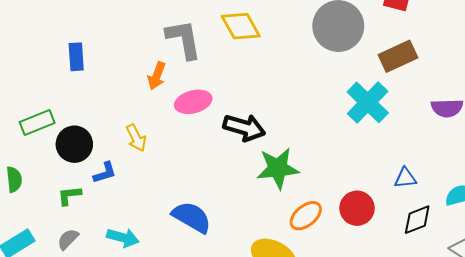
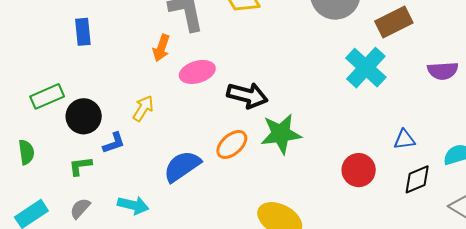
yellow arrow: (136, 138) -> (143, 108), turned -120
orange ellipse: (306, 216) -> (232, 144), moved
blue semicircle: (192, 217) -> (182, 166), moved, turned -63

